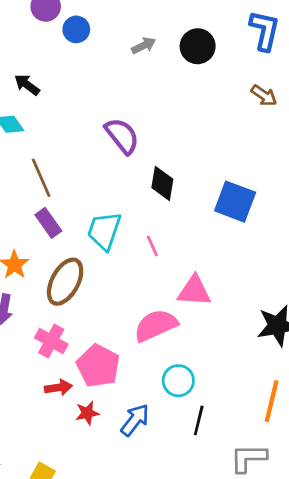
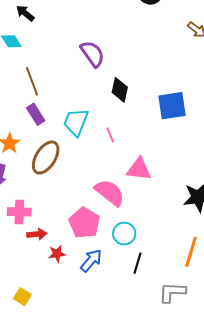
blue square: (235, 202) -> (172, 106), turned -32
pink semicircle: (156, 325) -> (110, 193), turned 60
pink cross: (51, 341) -> (19, 212), moved, turned -30
pink pentagon: (98, 366) -> (84, 223), moved

